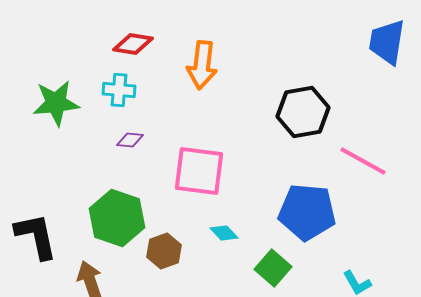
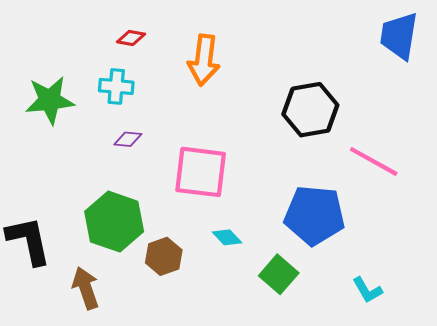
red diamond: (133, 44) -> (131, 38), size x0.7

